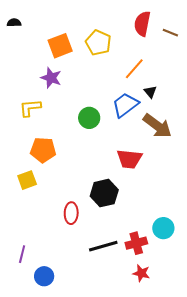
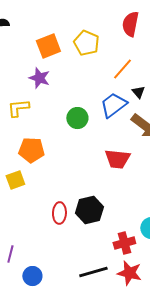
black hexagon: (104, 193) -> (89, 210), moved
black line: (103, 246) -> (93, 272), moved
red star: (141, 273) -> (129, 273), size x1.4

